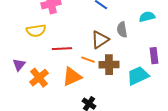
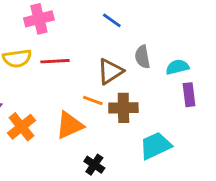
cyan semicircle: (147, 17) -> (177, 67), moved
red line: (62, 49) -> (55, 61), moved
cyan trapezoid: (138, 76) -> (156, 146), moved

